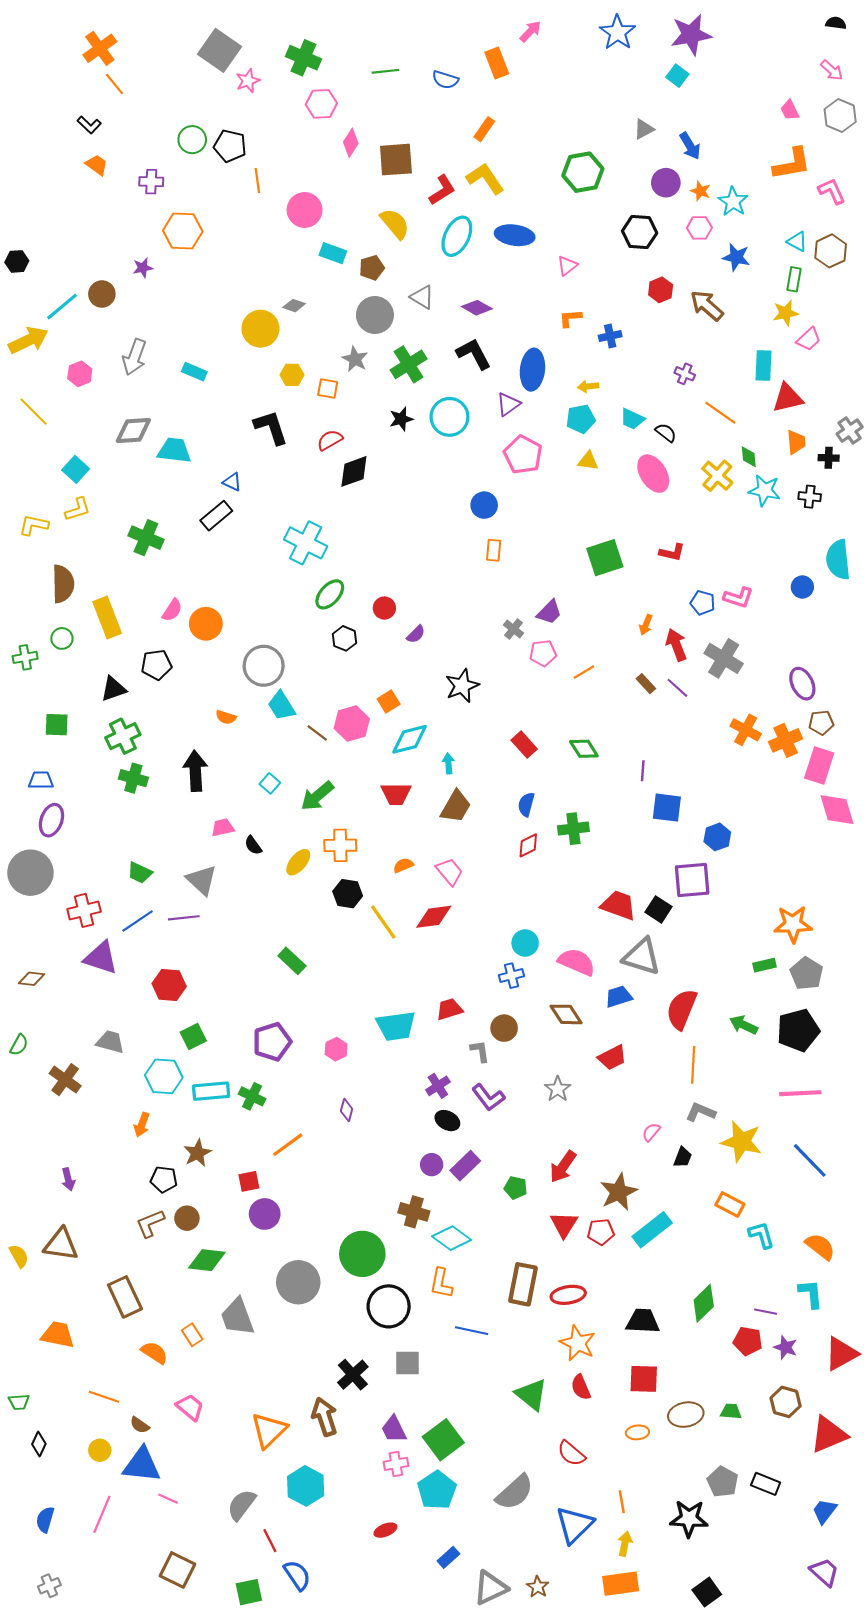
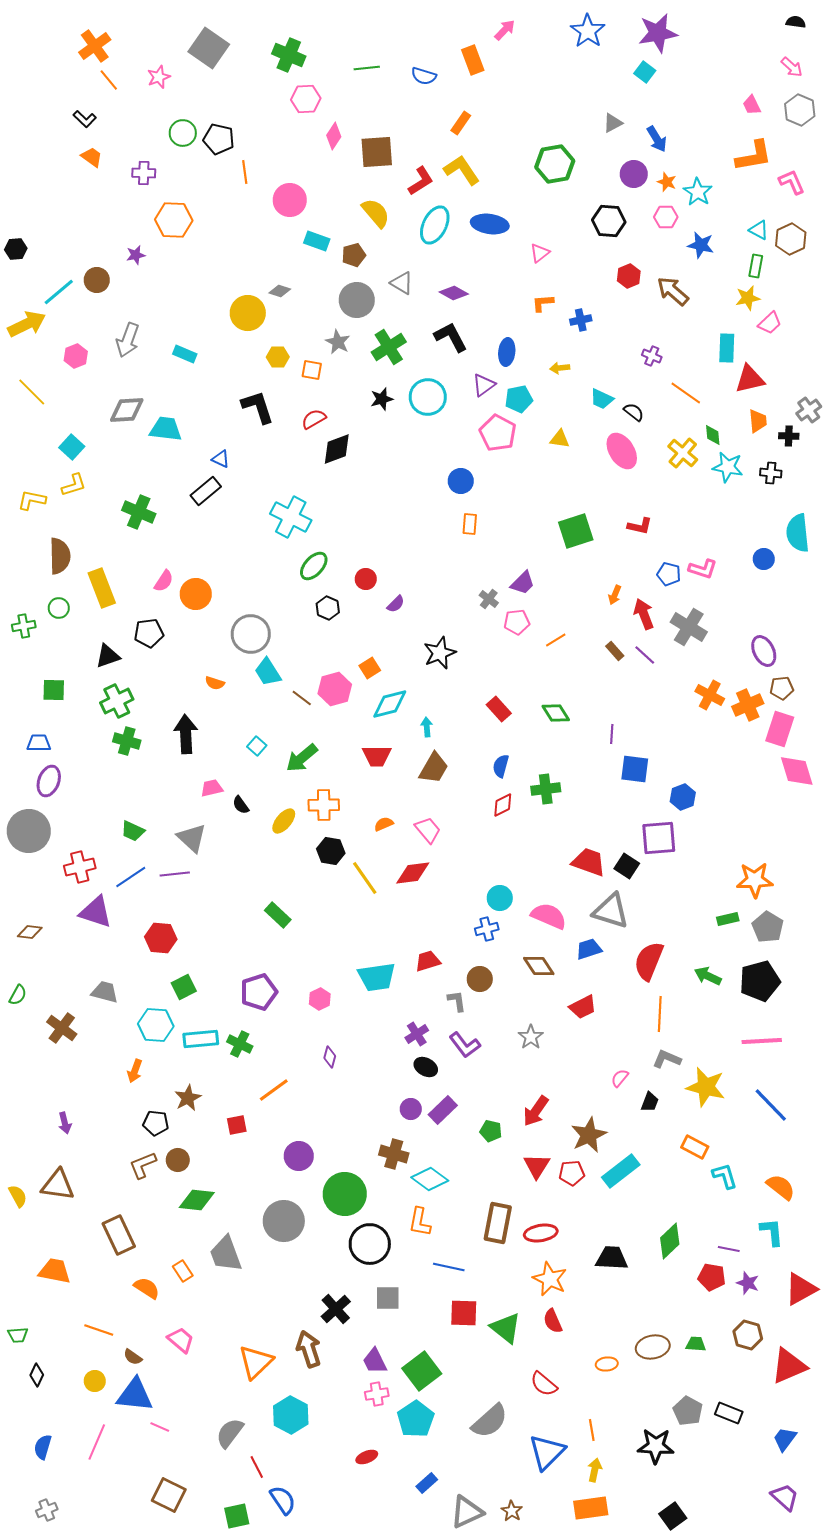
pink star: (248, 81) -> (159, 77), moved
blue ellipse: (532, 370) -> (507, 352), size x0.7
cyan pentagon: (581, 419) -> (519, 399), moved
purple circle: (265, 1214) -> (299, 1156), moved
red square: (644, 1379) -> (464, 1313), moved

